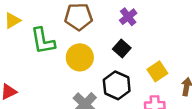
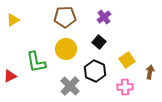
green L-shape: (43, 41) -> (36, 62), moved

